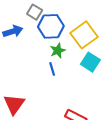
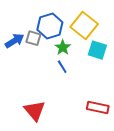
gray square: (35, 12) -> (33, 38), moved

